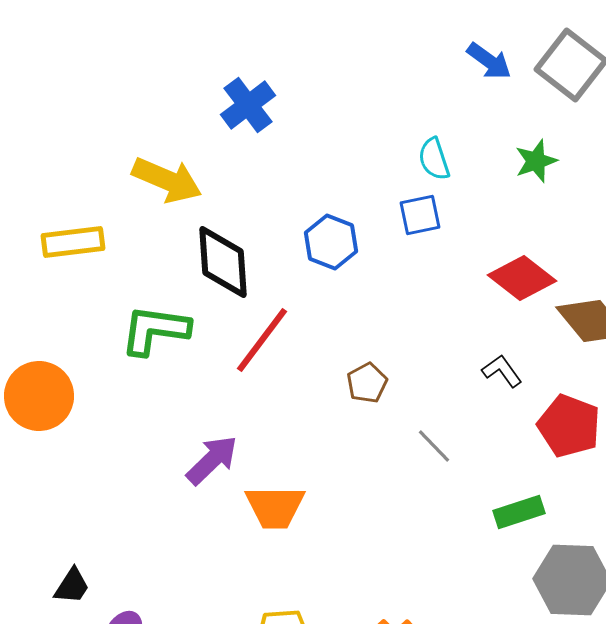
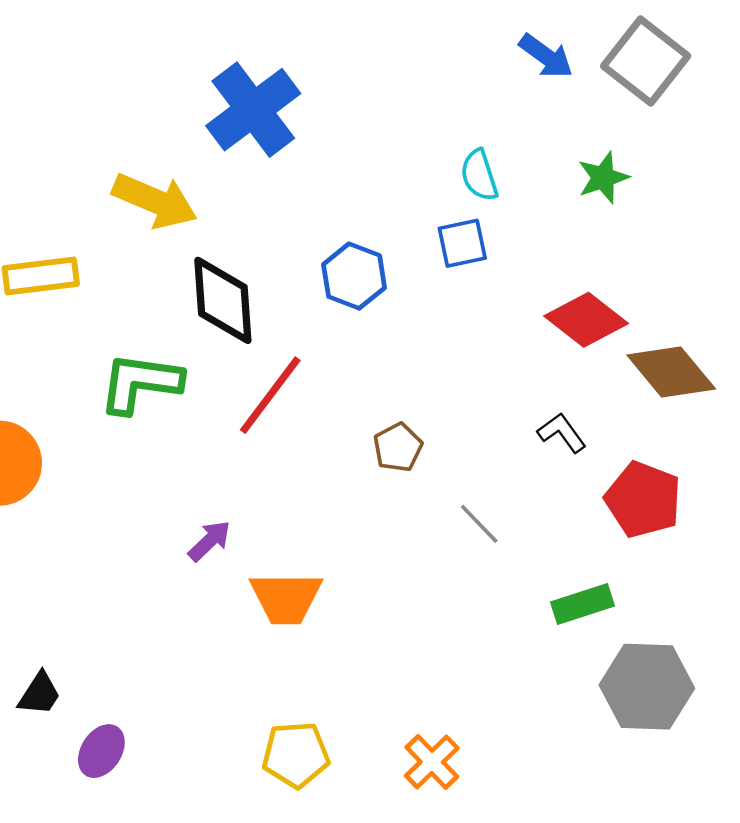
blue cross: (248, 105) -> (253, 110), size x1.4
purple arrow: (212, 460) -> (210, 541), size x0.7

